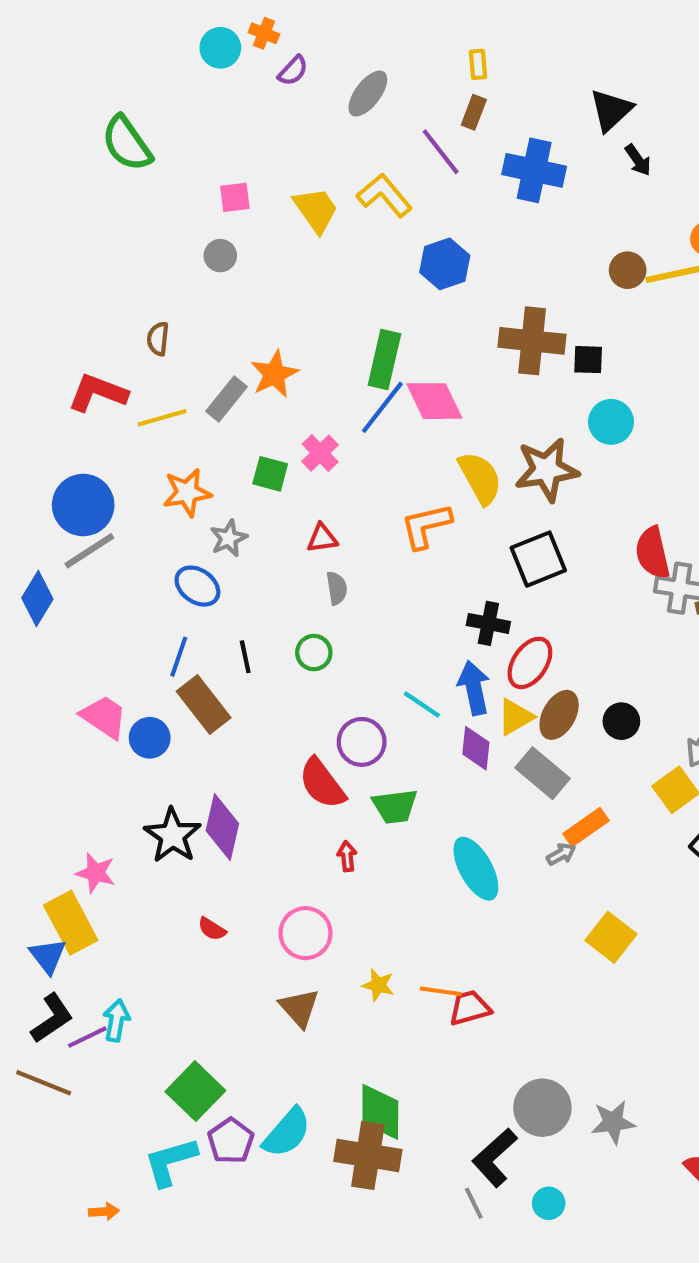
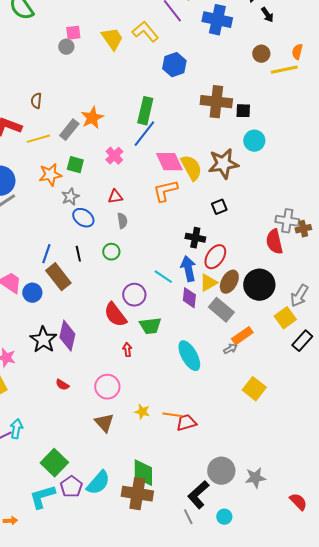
gray circle: (220, 256) -> (66, 47), moved
brown circle: (628, 270) -> (261, 54), moved
pink diamond: (434, 401) -> (169, 162), moved
green square: (270, 474) -> (75, 165), moved
red semicircle: (653, 553) -> (274, 242), moved
black square: (538, 559) -> (219, 207), size x0.6
blue ellipse: (197, 586) -> (83, 218), moved
black circle: (621, 721) -> (259, 285), size x1.8

